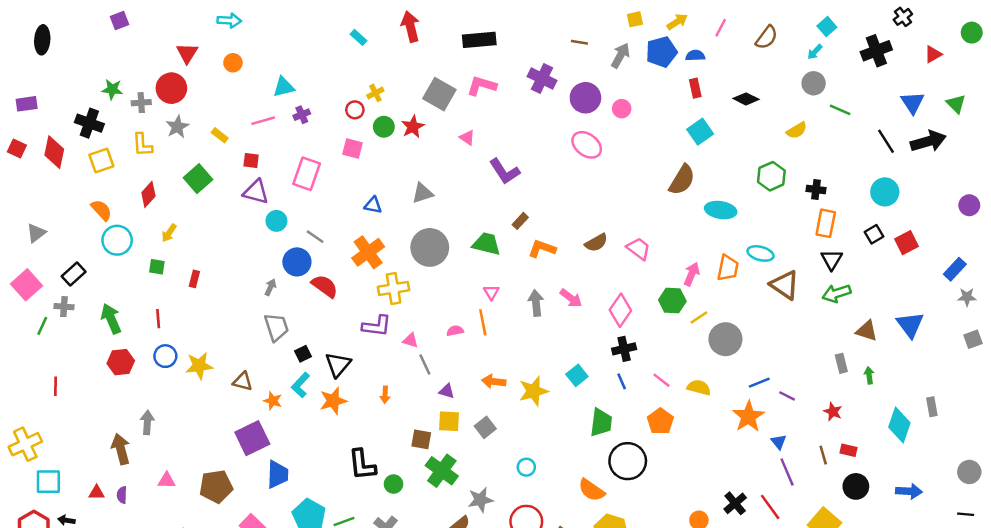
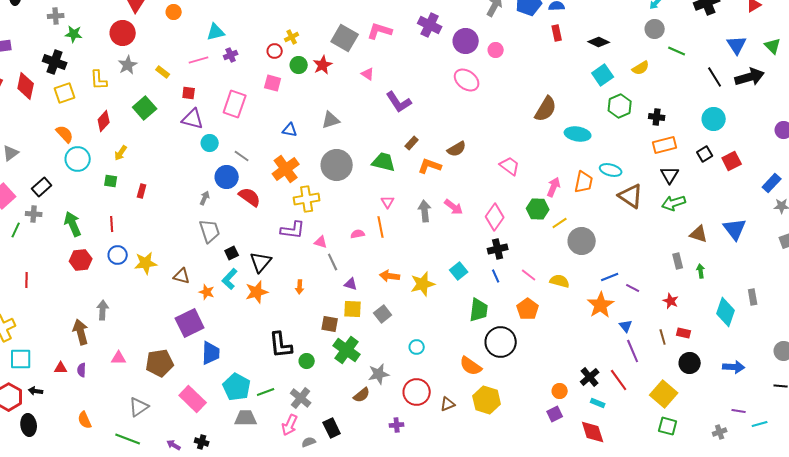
gray cross: (141, 103) -> (56, 16), moved
cyan square: (700, 132) -> (603, 75), moved
orange rectangle: (826, 223) -> (665, 145), turned 65
brown semicircle: (596, 243) -> (457, 149), moved

